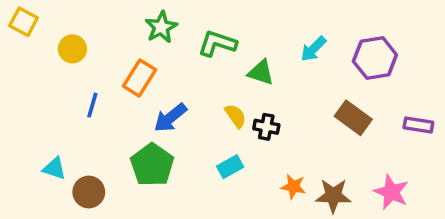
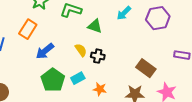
brown rectangle: (353, 118) -> (146, 68), moved
green pentagon: (152, 165) -> (53, 80), moved
orange star: (293, 187) -> (100, 89), moved

